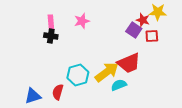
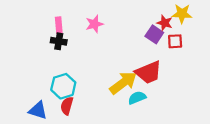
cyan hexagon: (78, 75) -> (63, 86), moved
blue triangle: (33, 96) -> (38, 110), turned 36

